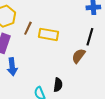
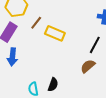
brown semicircle: (79, 56) -> (88, 66), moved

